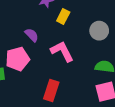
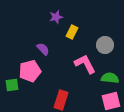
pink L-shape: (62, 51) -> (85, 64), moved

